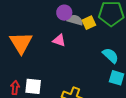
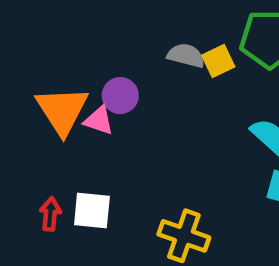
purple circle: (64, 13) -> (120, 96), moved
pink triangle: (59, 40) -> (99, 120), moved

